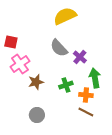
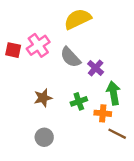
pink cross: (20, 64) -> (38, 45), moved
brown line: (86, 112) -> (117, 134), moved

